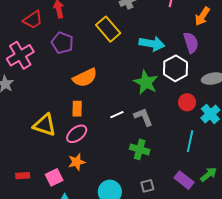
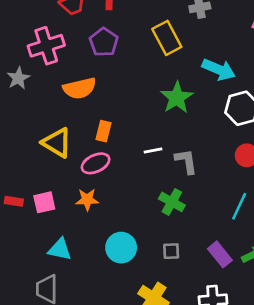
orange semicircle: (85, 78) -> (80, 88), moved
green star: (146, 82) -> (177, 98), moved
pink square: (54, 177) -> (44, 202), moved

